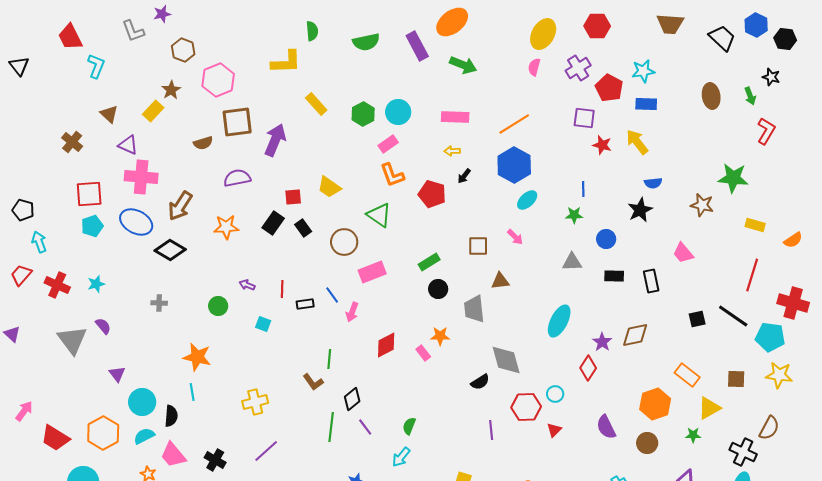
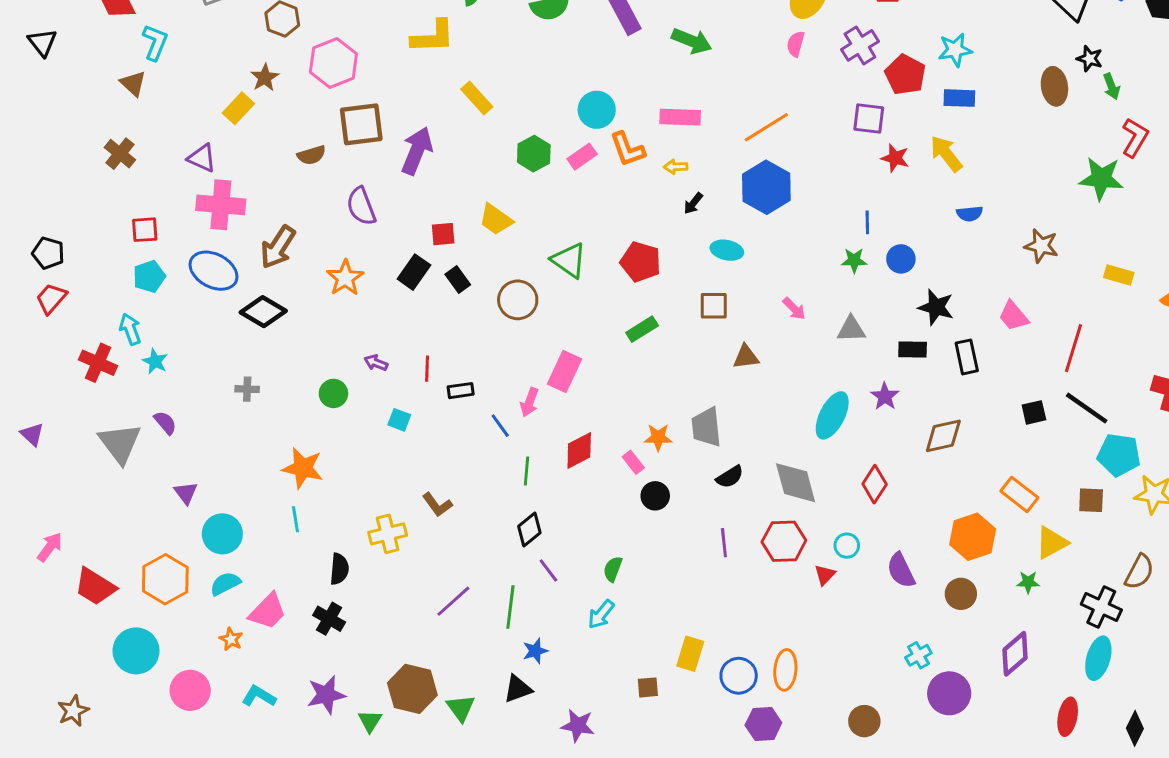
black star: (771, 77) -> (1090, 59), moved
brown triangle: (109, 114) -> (133, 83), moved
green hexagon: (363, 114) -> (534, 154), moved
orange L-shape: (392, 175) -> (627, 149), moved
purple semicircle: (237, 178) -> (361, 206), turned -100
green star: (733, 178) -> (1101, 178), moved
red square: (89, 194) -> (145, 230), size x0.7
red pentagon: (432, 194) -> (641, 262), moved
cyan ellipse: (527, 200) -> (727, 250), moved, turned 55
black star: (640, 210) -> (936, 307), moved, turned -30
orange star: (226, 227) -> (345, 278), turned -30
pink arrow: (515, 237) -> (794, 309), moved
blue circle: (606, 239) -> (901, 259), moved
cyan arrow: (39, 242) -> (130, 329), moved
pink rectangle: (372, 272) -> (565, 372), moved, turned -44
red trapezoid: (21, 275) -> (51, 298), moved
red line: (752, 275) -> (1073, 348), moved
cyan star: (96, 284) -> (155, 361), turned -30
black circle: (438, 289) -> (655, 496), moved
blue line: (332, 295) -> (500, 426), moved
gray trapezoid: (474, 309) -> (706, 427), moved
cyan pentagon: (770, 337) -> (1119, 455), moved
purple star: (602, 342) -> (885, 396), moved
green line: (329, 359) -> (526, 471), moved
gray diamond: (506, 360) -> (796, 483), moved
brown L-shape: (313, 382) -> (437, 505), moved
black semicircle: (480, 382) -> (730, 477), moved
cyan circle: (555, 394) -> (847, 546), moved
black semicircle: (171, 416) -> (339, 569), moved
green line: (331, 427) -> (510, 607), moved
purple line: (491, 430) -> (724, 543), moved
purple line: (266, 451) -> (453, 601), moved
pink trapezoid: (173, 455) -> (268, 611), turned -96

